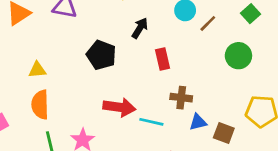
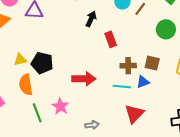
black pentagon: (101, 55) -> (42, 63), moved
cyan line: (151, 122) -> (122, 87), moved
brown square: (224, 133) -> (152, 63), moved

